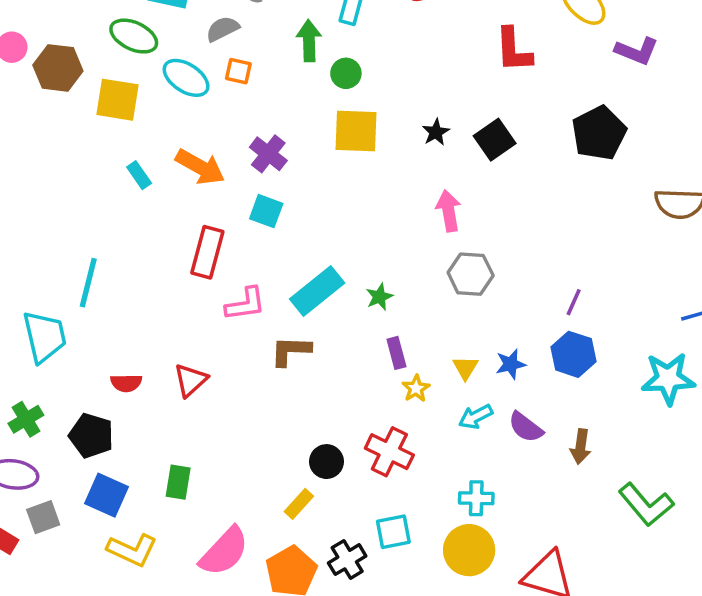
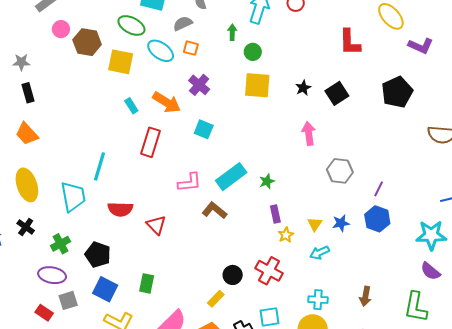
green arrow: (309, 41) -> (232, 32), size x0.7
purple cross: (268, 154) -> (199, 85), moved
red rectangle: (207, 252) -> (151, 142), moved
gray hexagon: (471, 274) -> (340, 171), moved
brown L-shape: (291, 351) -> (214, 210), turned 35
red triangle: (191, 380) -> (156, 225), turned -35
red semicircle: (126, 383) -> (120, 209), moved, size x1.4
purple semicircle: (526, 427) -> (430, 271), moved
brown arrow: (581, 447) -> (365, 296), moved
green L-shape: (646, 505) -> (416, 307), turned 48

